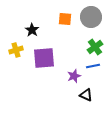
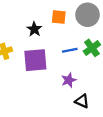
black star: (32, 30) -> (34, 29), moved
blue line: (93, 66) -> (70, 50), moved

